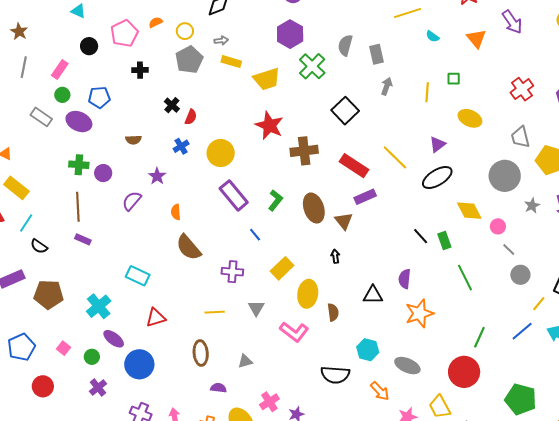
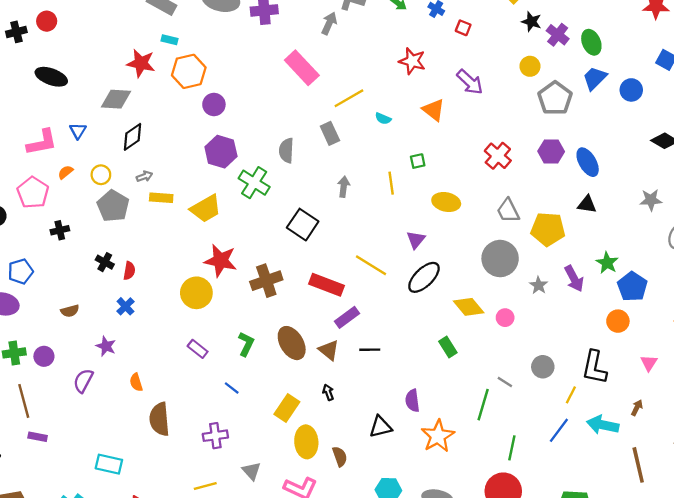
gray rectangle: (377, 54) -> (330, 133), moved
yellow circle: (221, 153) -> (196, 293), moved
purple rectangle: (234, 195) -> (198, 349), size x0.6
black line: (421, 236) -> (370, 350), moved, turned -36
brown semicircle: (189, 247) -> (159, 419), turned 48
gray line: (509, 250) -> (505, 382), moved
yellow rectangle: (282, 268) -> (287, 408), moved
green line: (465, 278) -> (483, 405), moved, turned 56

